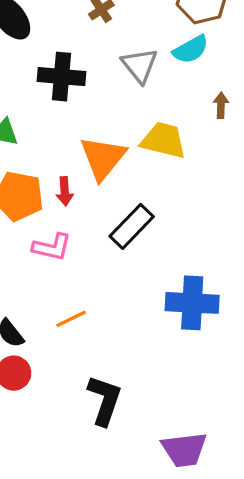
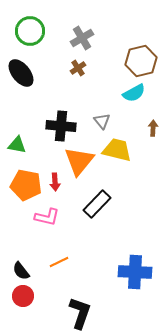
gray triangle: (140, 65) -> (102, 121), moved, size x0.7
black cross: (62, 77) -> (61, 126), moved
blue cross: (192, 303) -> (135, 272), moved

